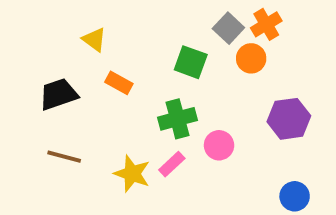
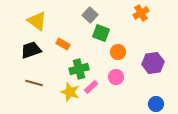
gray square: (228, 28) -> (90, 15), moved
yellow triangle: (94, 39) -> (37, 21), moved, size x1.5
orange circle: (251, 58) -> (118, 52), moved
green cross: (177, 119) -> (79, 69), moved

